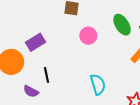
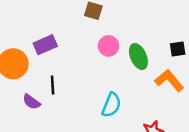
green ellipse: (122, 25) -> (138, 57), moved
cyan semicircle: (98, 84) -> (111, 105), turned 30

